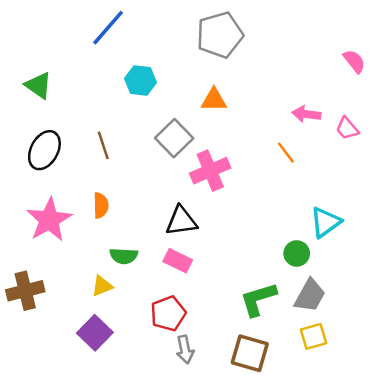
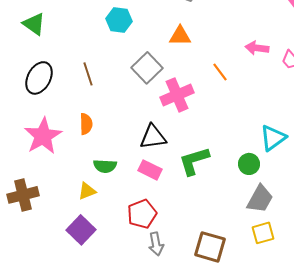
orange line: (286, 153) -> (220, 72), moved
green L-shape: (258, 299) -> (194, 161), moved

